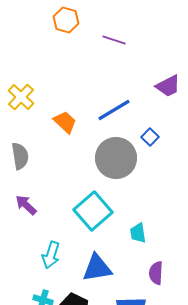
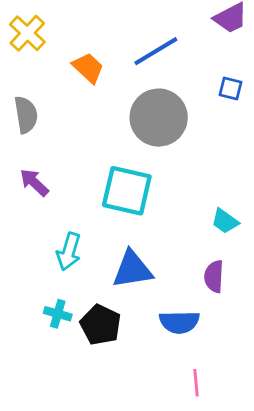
blue square: (150, 137) -> (230, 88), moved, turned -30
cyan square: (93, 211) -> (127, 191), turned -36
cyan trapezoid: (138, 233) -> (225, 221), moved, turned -45

